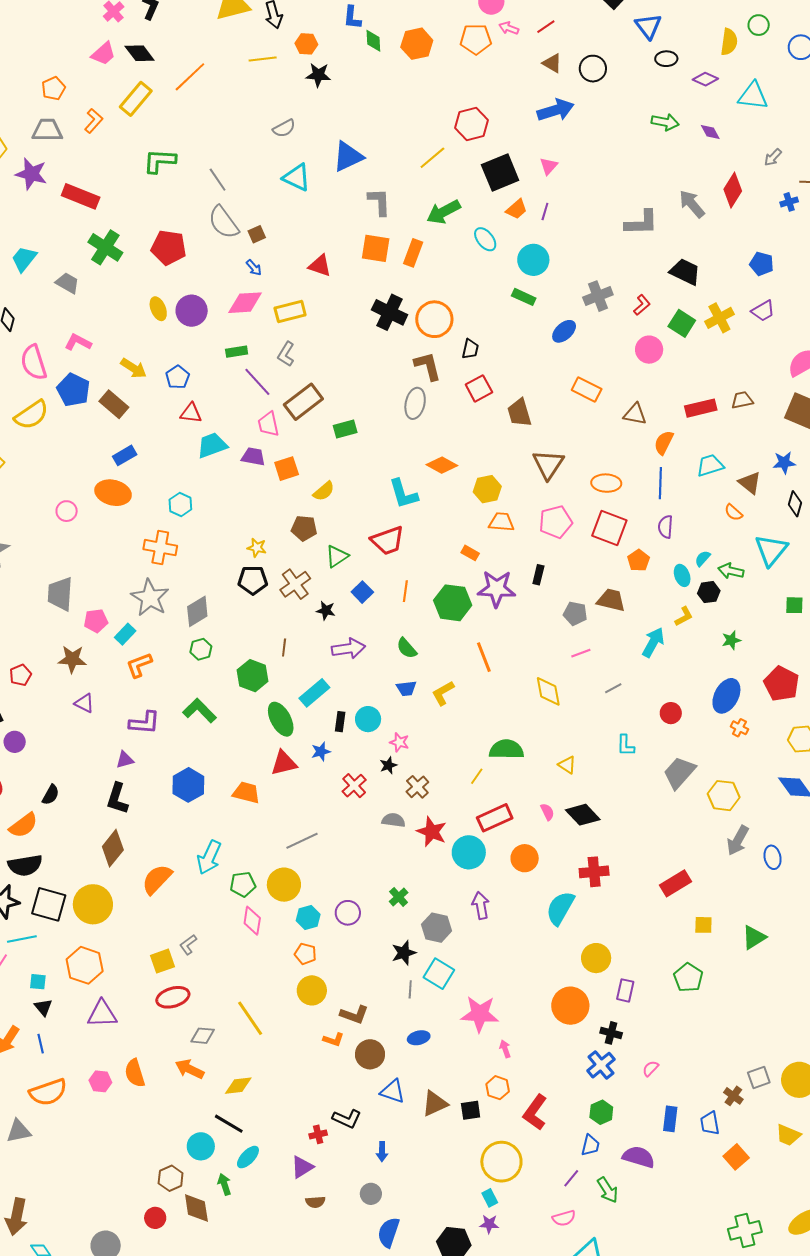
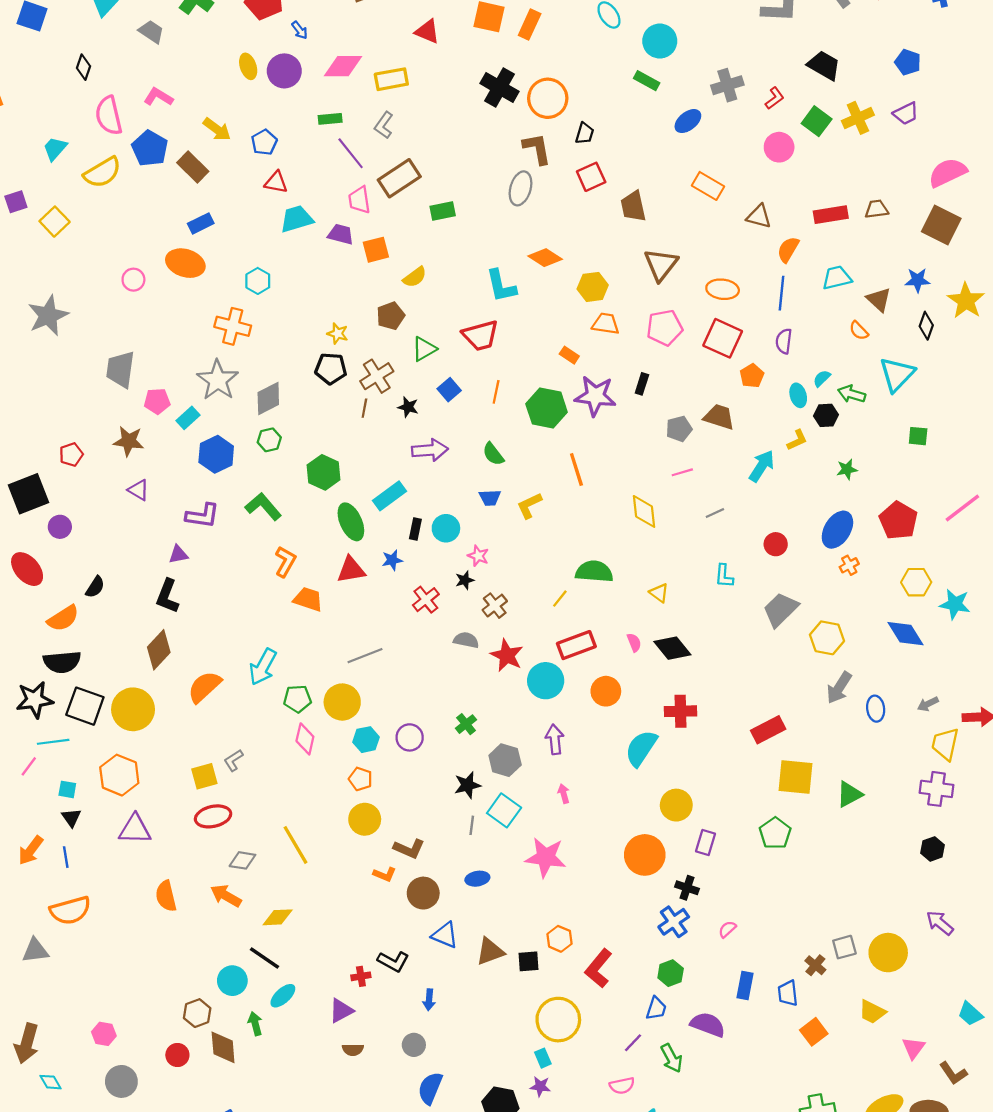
blue arrow: (254, 268) -> (300, 30), moved
brown pentagon: (304, 528) -> (391, 316), turned -30
gray pentagon: (575, 613) -> (679, 429), turned -30
brown line: (284, 648) -> (364, 408), moved
orange L-shape: (139, 665) -> (285, 562), moved, turned 136
orange cross: (739, 728) -> (849, 565), turned 30
blue hexagon: (188, 785) -> (216, 454), moved
yellow square: (703, 925) -> (796, 777), size x1.8
pink arrow: (505, 1049) -> (564, 794), moved
pink hexagon: (100, 1081) -> (104, 1034), moved

